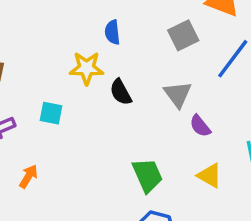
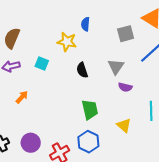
black semicircle: (121, 92) -> (82, 70), moved
purple semicircle: (200, 126) -> (125, 87), turned -48
yellow triangle: (210, 176) -> (124, 125), moved

